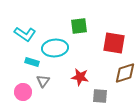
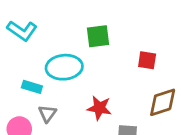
cyan L-shape: (25, 34) -> (22, 31), moved
red square: (114, 43) -> (147, 60), size x0.6

